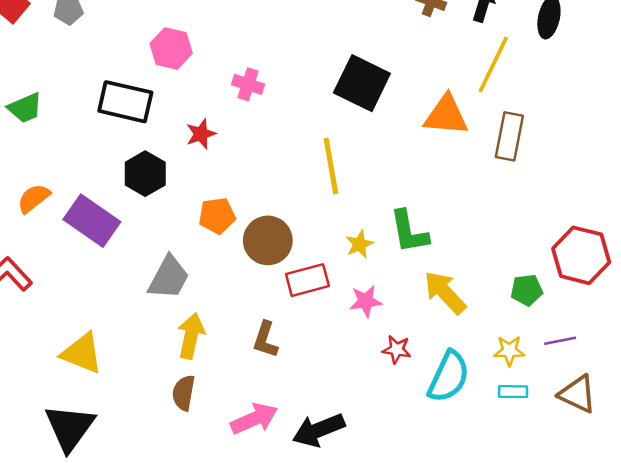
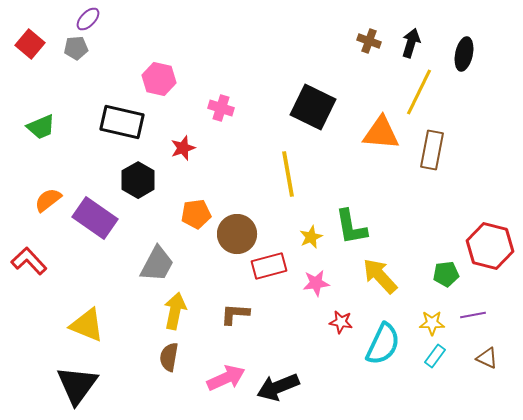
brown L-shape: (265, 340) -> (235, 314), turned 76
cyan rectangle: (513, 392) -> (435, 356), turned -55
brown triangle: (577, 394) -> (487, 358), size x0.7

